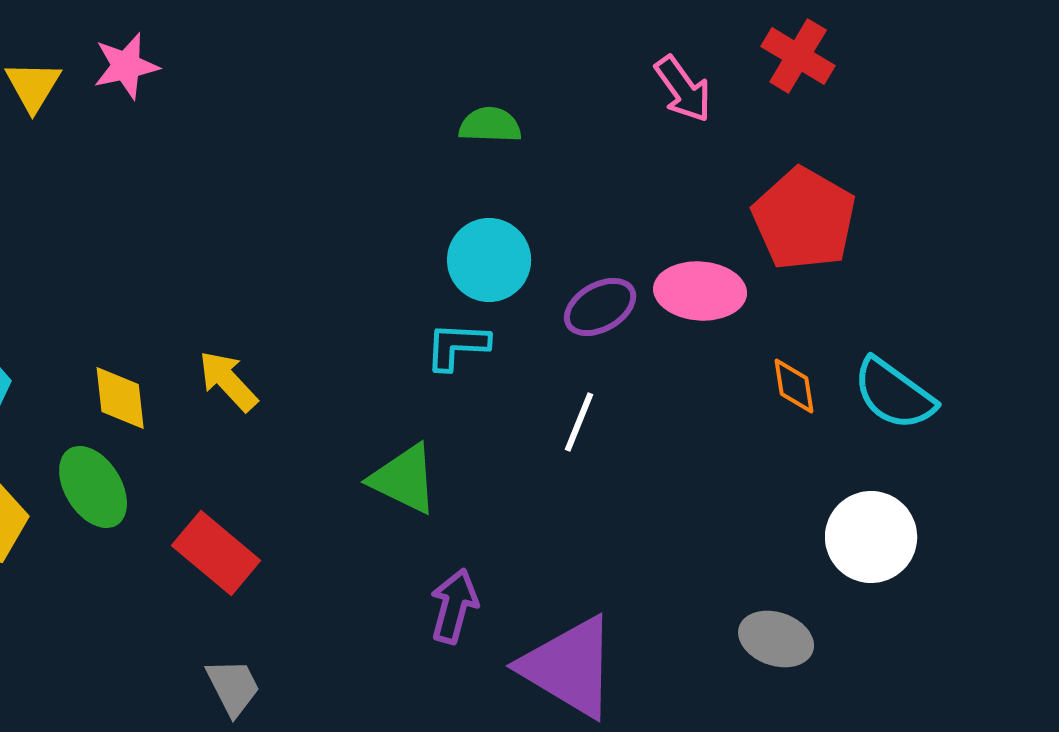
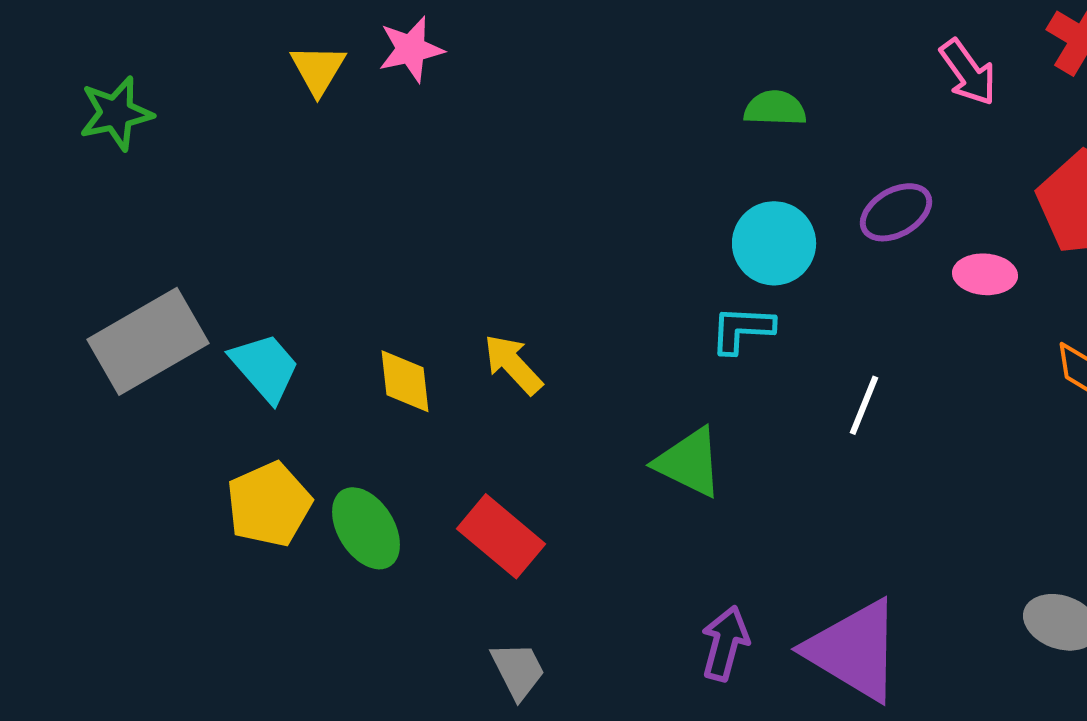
pink ellipse: (700, 291) -> (985, 274), size x0.7
purple ellipse: (600, 307) -> (896, 212), moved
green ellipse: (93, 487) -> (366, 528), moved
purple arrow: (454, 606) -> (725, 643), moved

